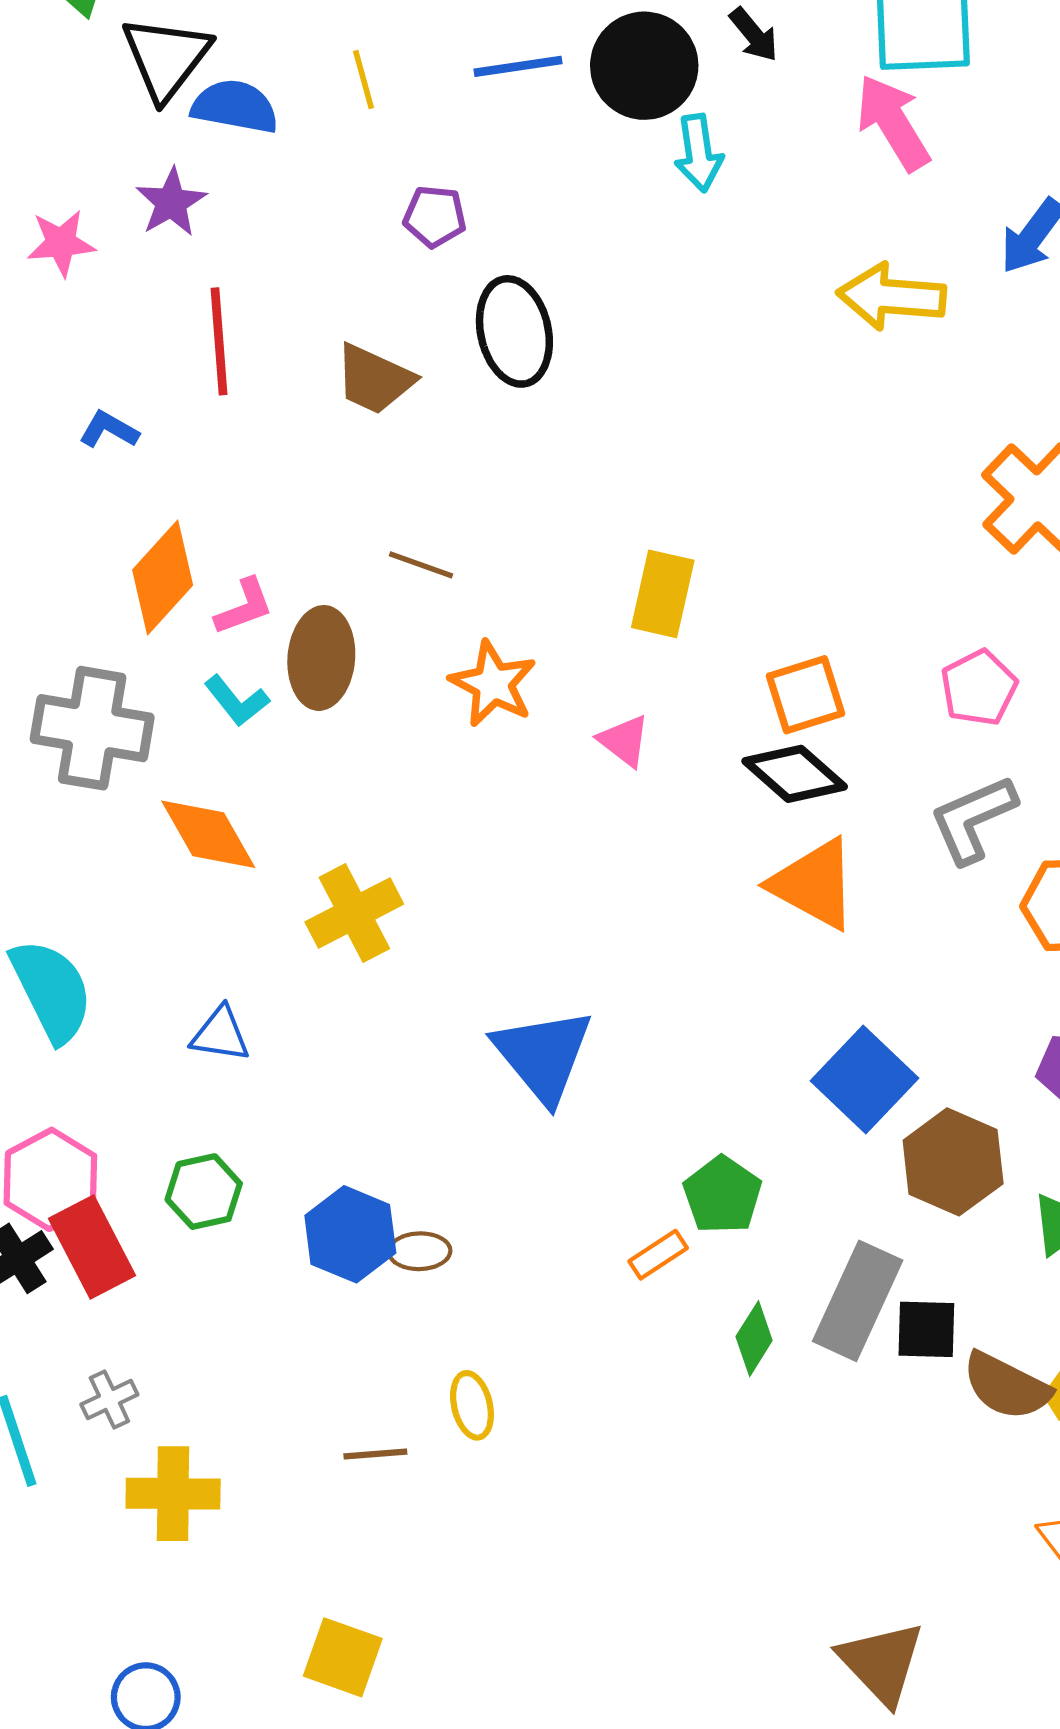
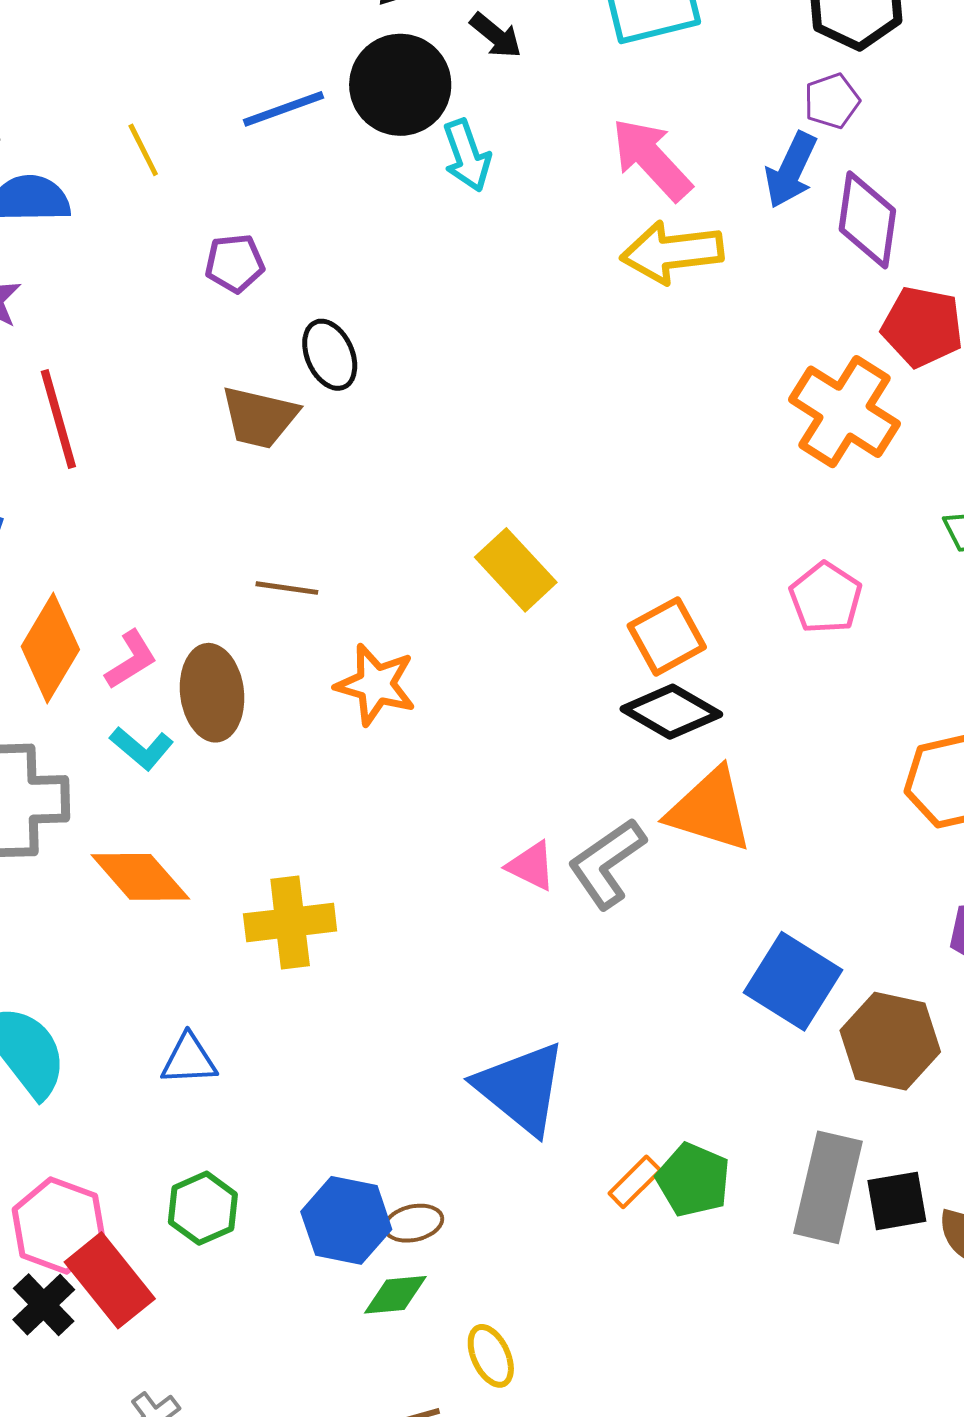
pink arrow: (893, 123) -> (652, 159), moved
black ellipse: (514, 331) -> (330, 355), size x0.7
brown trapezoid: (374, 379) -> (259, 417), moved
yellow rectangle: (663, 594) -> (516, 570), turned -44
pink triangle: (624, 741) -> (531, 866), moved
gray L-shape: (973, 819) -> (607, 863), moved
yellow cross: (354, 913) -> (290, 922), turned 32
blue triangle: (543, 1055) -> (521, 1088), moved
green pentagon: (722, 1195) -> (693, 1180), moved
green diamond: (754, 1339) -> (395, 1295), moved, turned 64

